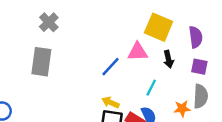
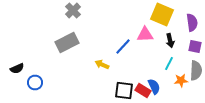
gray rectangle: (41, 62) -> (67, 42), turned 55
cyan line: (151, 88) -> (169, 64), moved
yellow arrow: (110, 102) -> (102, 64), moved

